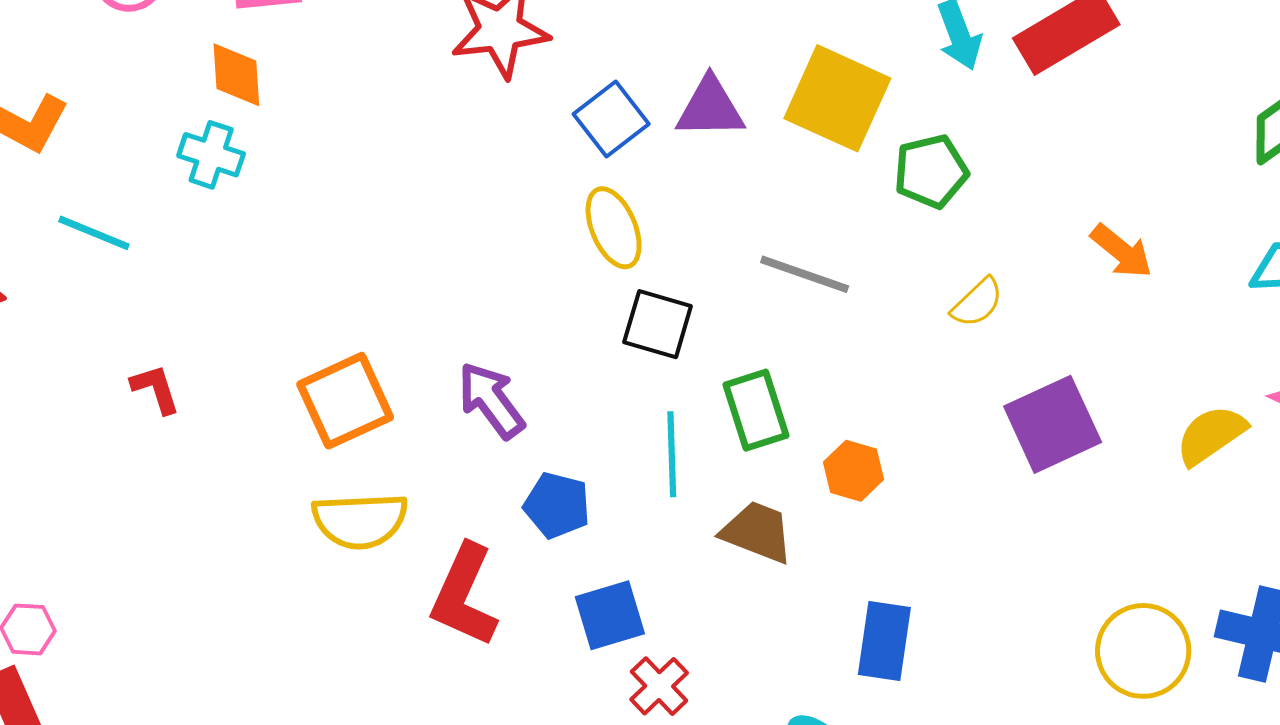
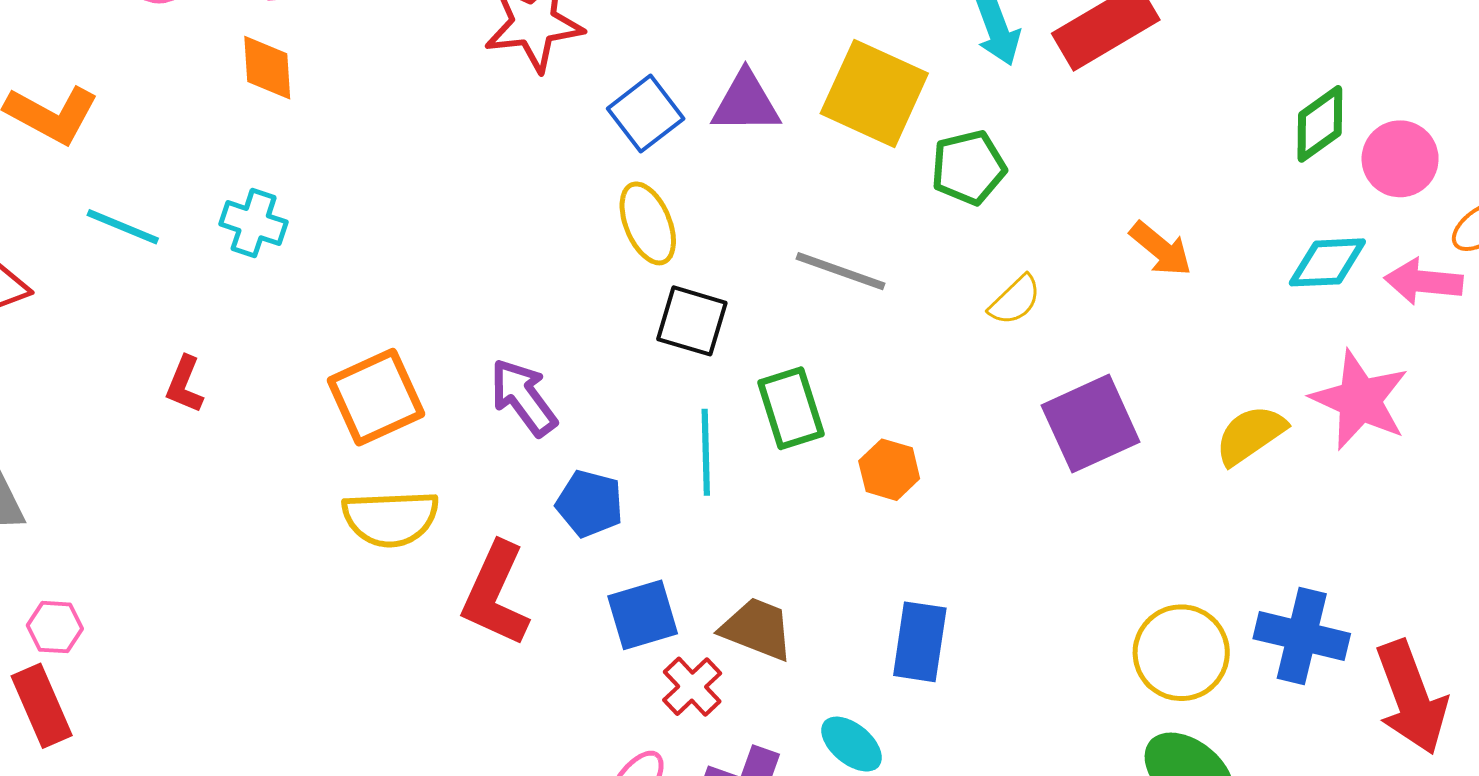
cyan cross: (211, 155) -> (254, 223), moved
red L-shape: (156, 389) -> (185, 385), turned -140
brown trapezoid: (757, 532) -> (757, 629), moved

